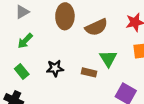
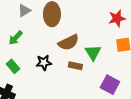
gray triangle: (22, 12) -> (24, 11), moved
brown semicircle: (96, 27) -> (69, 42), moved

